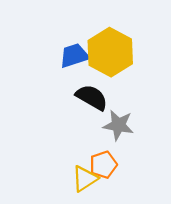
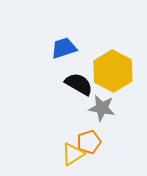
yellow hexagon: (110, 52) -> (113, 71), moved

